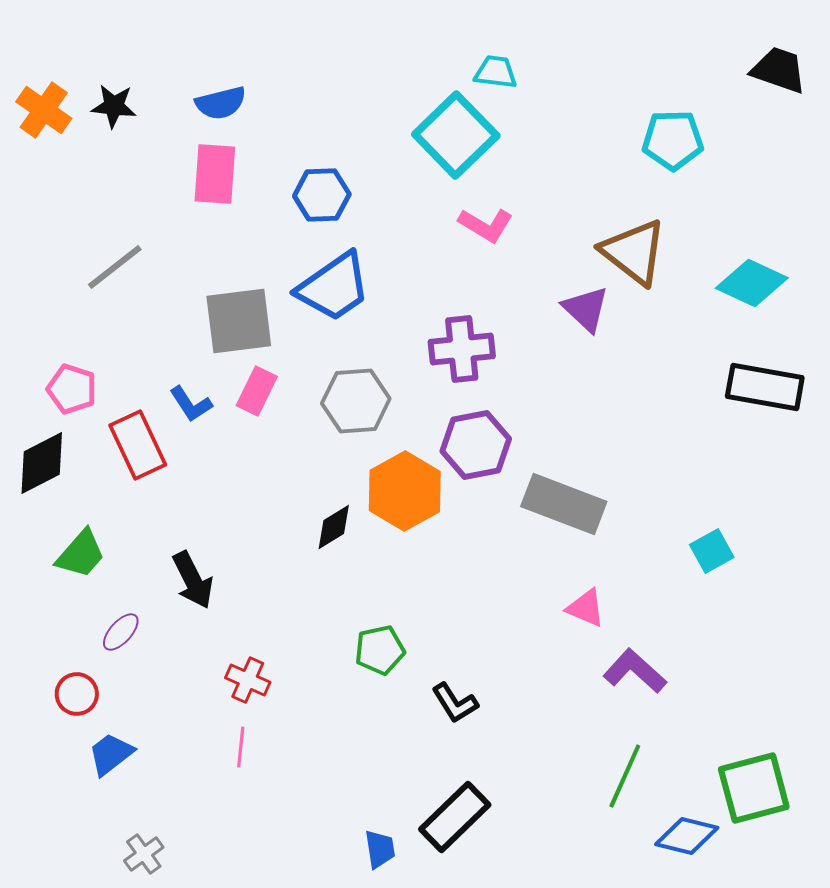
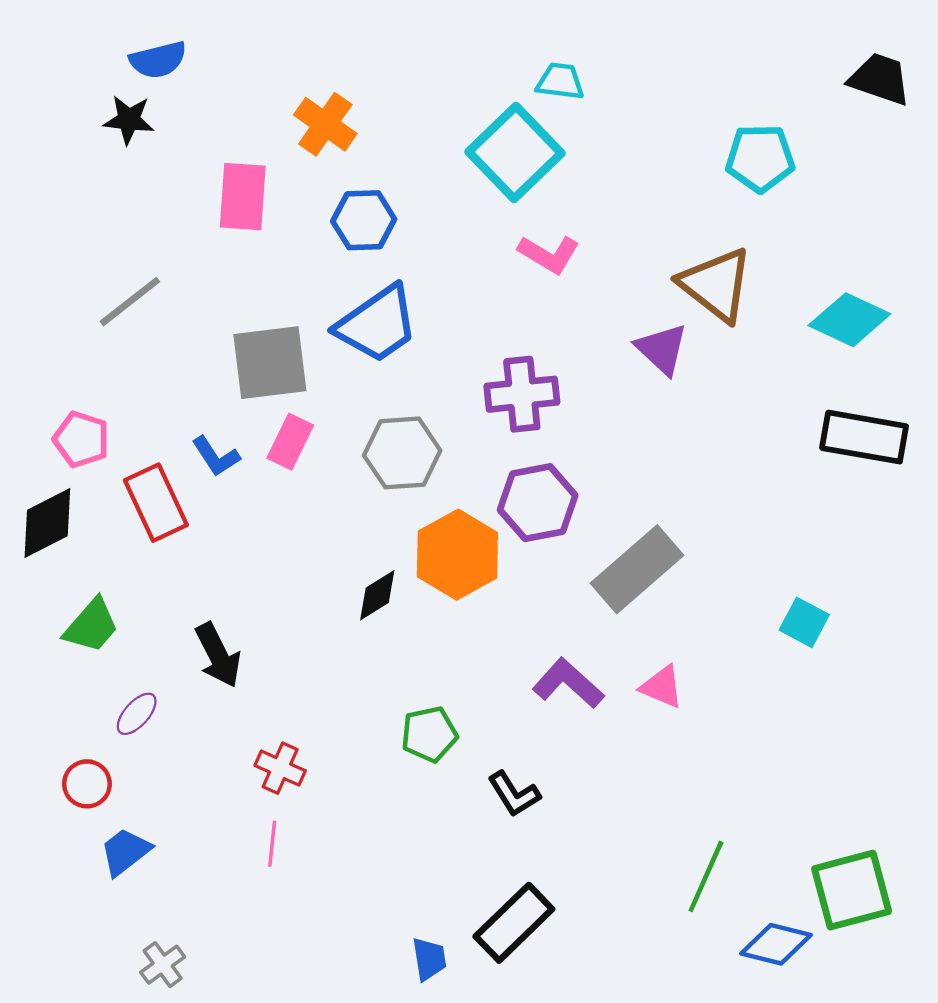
blue semicircle: (221, 103) -> (158, 60), moved
orange cross: (44, 110) -> (325, 124), moved
gray rectangle: (564, 504) -> (637, 569), turned -62
cyan square: (712, 551) -> (804, 622), turned -33
purple L-shape: (635, 671) -> (568, 683), moved

